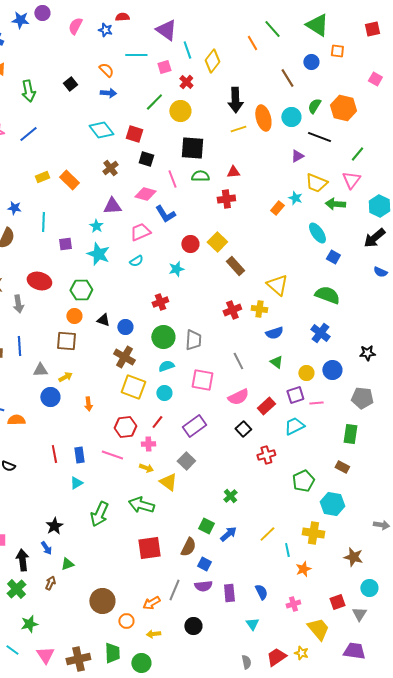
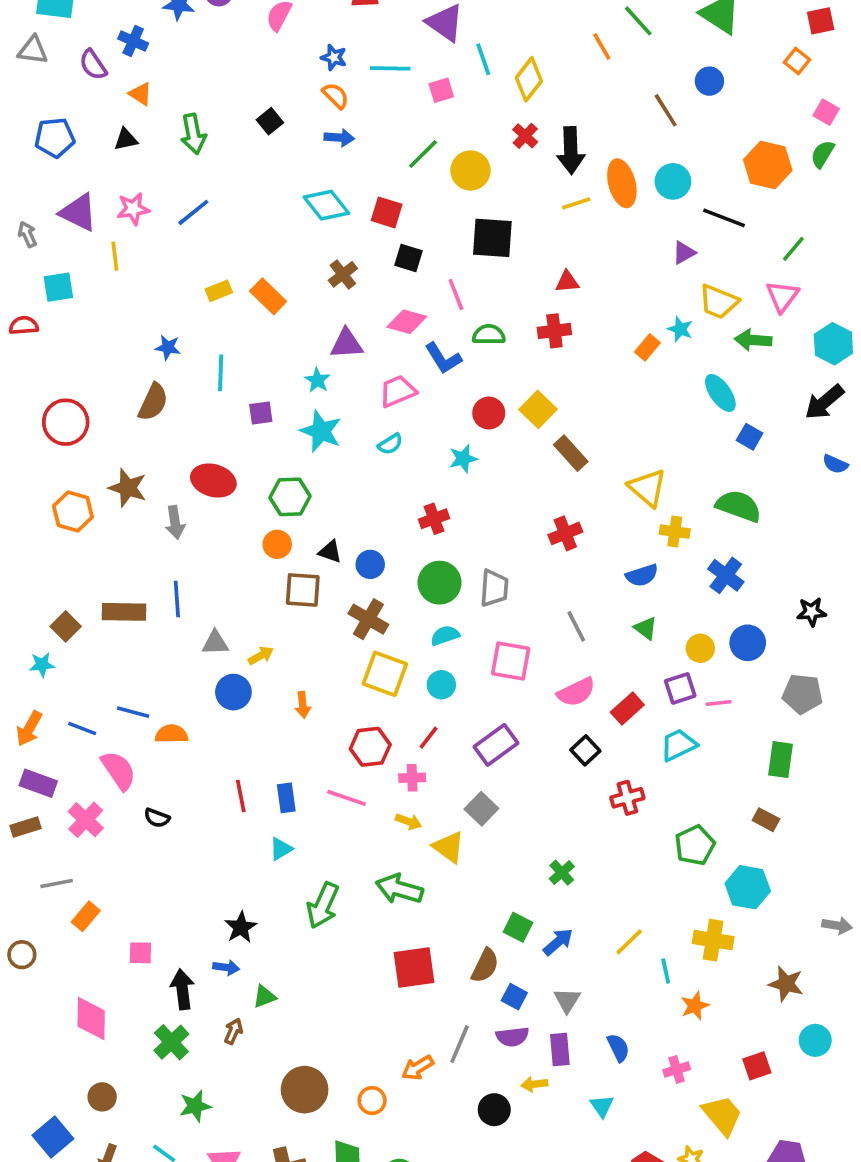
blue star: (105, 30) -> (334, 57), moved
orange square: (337, 51) -> (797, 61), moved, turned 32
red cross: (186, 82) -> (525, 136), moved
green semicircle: (314, 106) -> (822, 154), moved
green semicircle: (200, 176) -> (489, 335), moved
yellow cross: (259, 309) -> (675, 532), moved
brown square: (66, 341) -> (303, 590), moved
blue arrow: (46, 548) -> (226, 967), turned -48
brown circle: (102, 601) -> (305, 1090), moved
gray triangle: (359, 614) -> (567, 1000), moved
yellow arrow: (153, 634) -> (534, 1084), moved

